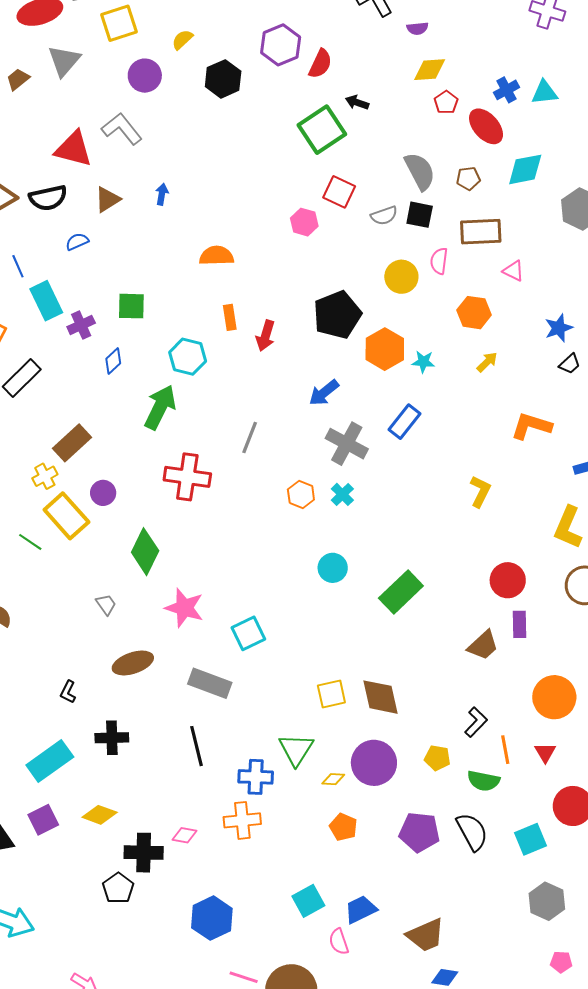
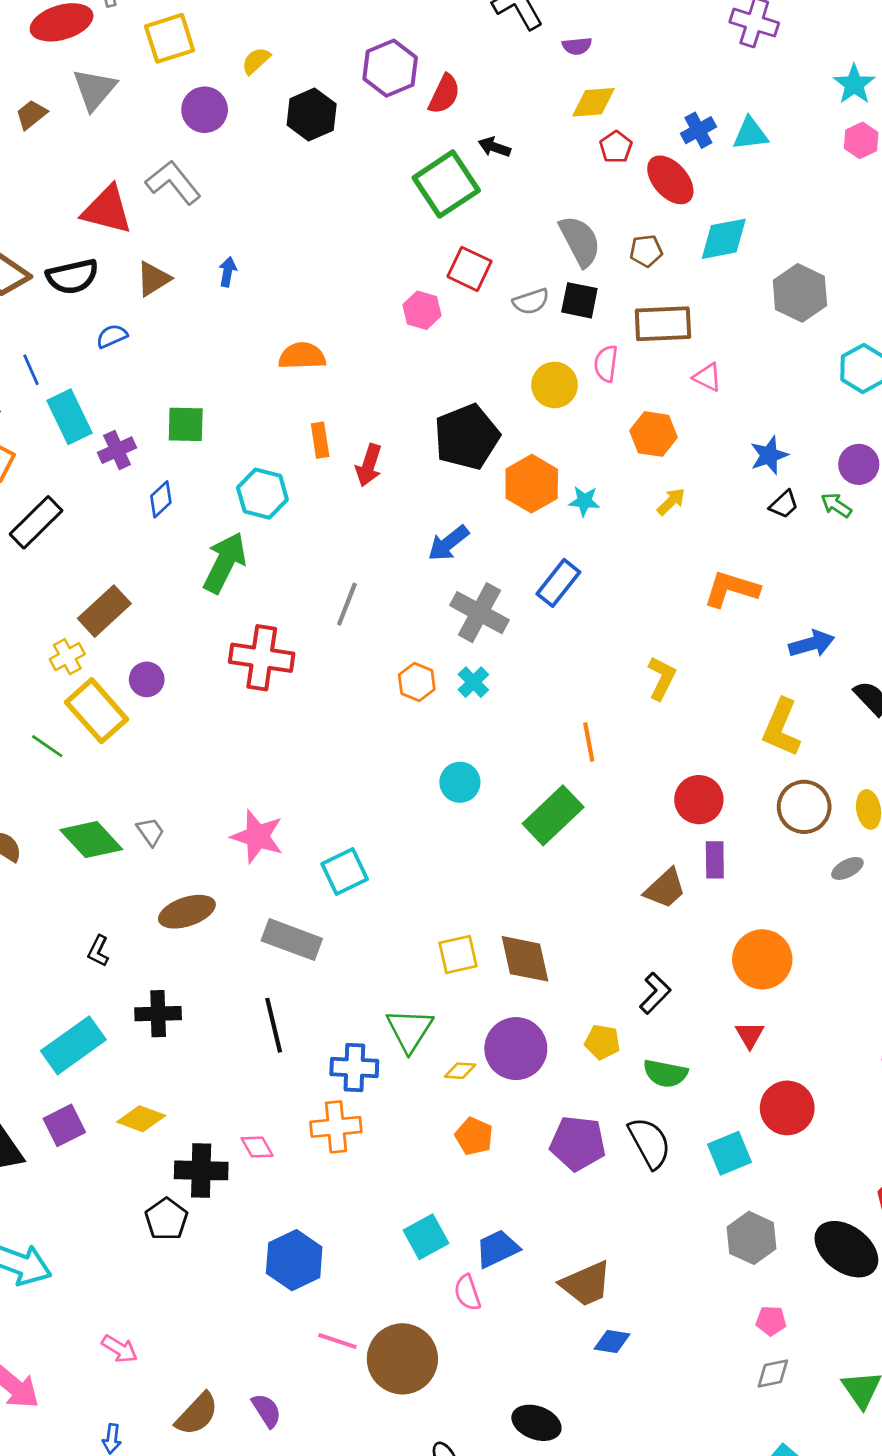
green diamond: (145, 552) -> (91, 840), moved, turned -69
orange line: (505, 750) -> (589, 742), moved
pink diamond: (185, 835) -> (257, 1147), turned 50

